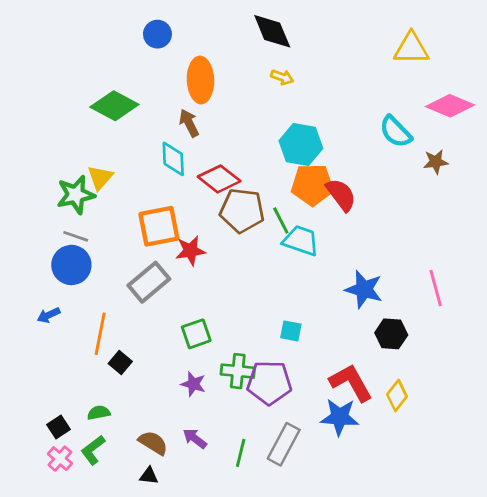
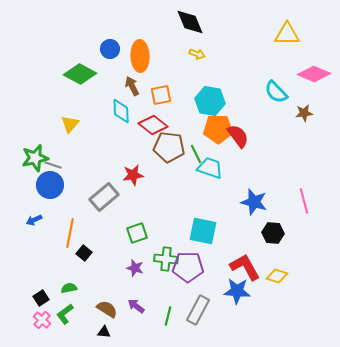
blue circle: (157, 34) -> (110, 49), moved
green star: (76, 195) -> (35, 158), moved
orange square: (159, 226) -> (161, 95), moved, size x0.7
cyan square: (291, 331) -> (203, 231), size x1.8
yellow diamond: (397, 395) -> (277, 276), turned 70

